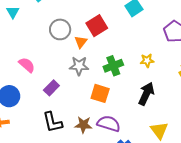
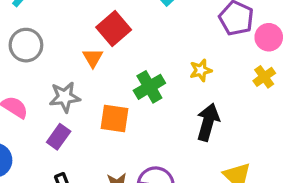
gray circle: (60, 29) -> (26, 45), moved
gray star: (79, 66) -> (65, 97), moved
orange square: (100, 93) -> (115, 118), moved

